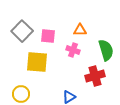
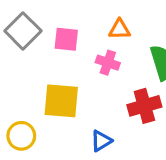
yellow square: (37, 62) -> (61, 101), moved

